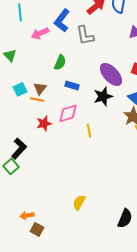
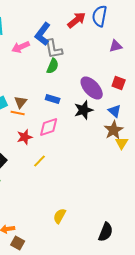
gray L-shape: (85, 35) -> (54, 49), moved
green semicircle: (60, 62) -> (53, 66), moved
yellow line: (89, 130) -> (40, 161), moved, turned 56

